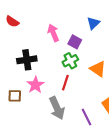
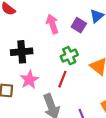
purple square: (75, 42) -> (79, 25), moved

